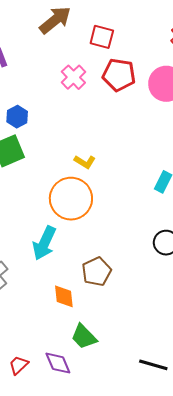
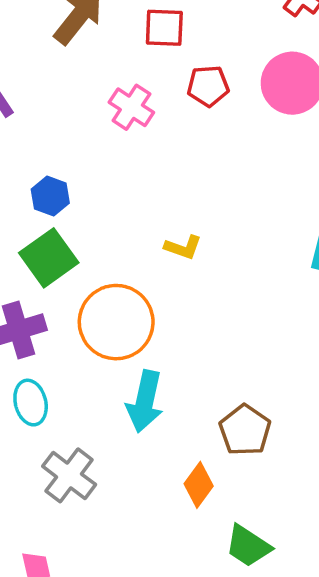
red pentagon: (119, 75) -> (208, 86), size x0.7
orange circle: (71, 199) -> (116, 322), moved
orange diamond: (64, 296) -> (199, 485), turned 55

